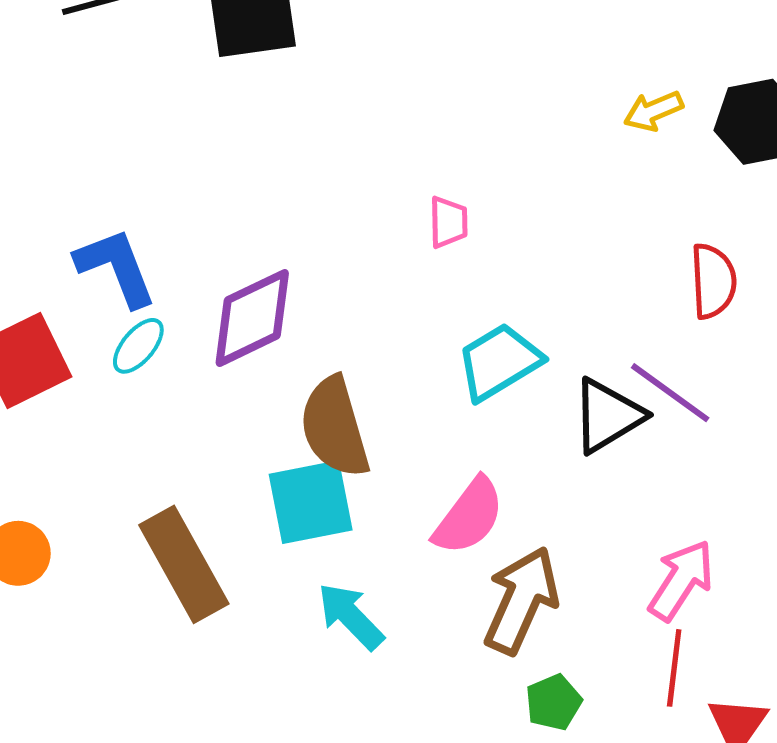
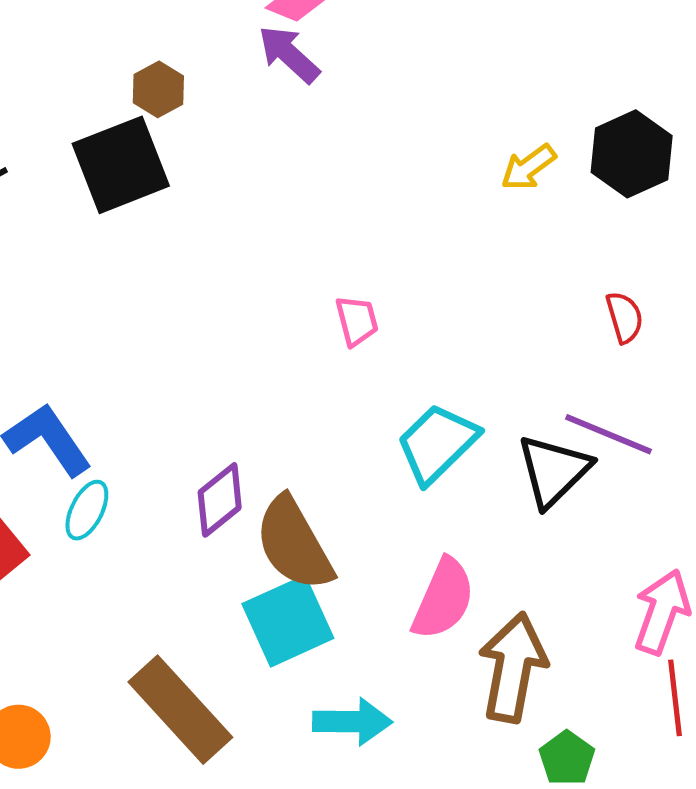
red semicircle: (713, 281) -> (625, 317), size x0.7
purple diamond: (252, 318) -> (220, 500), moved, size x0.7
cyan arrow: (351, 616) -> (352, 722), turned 148

